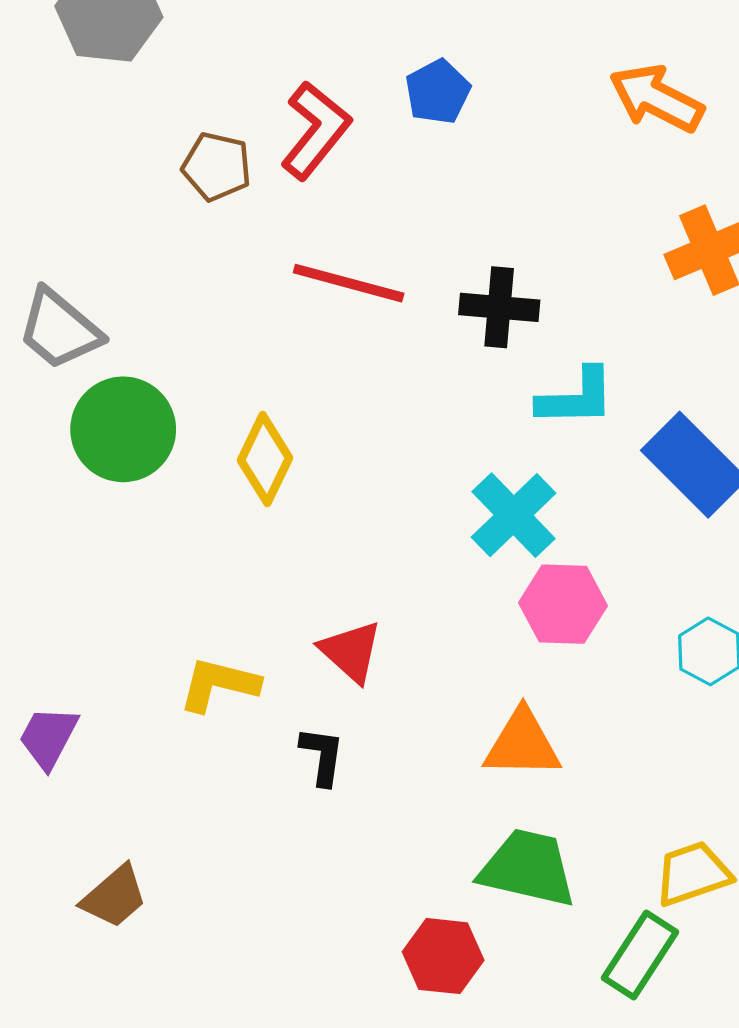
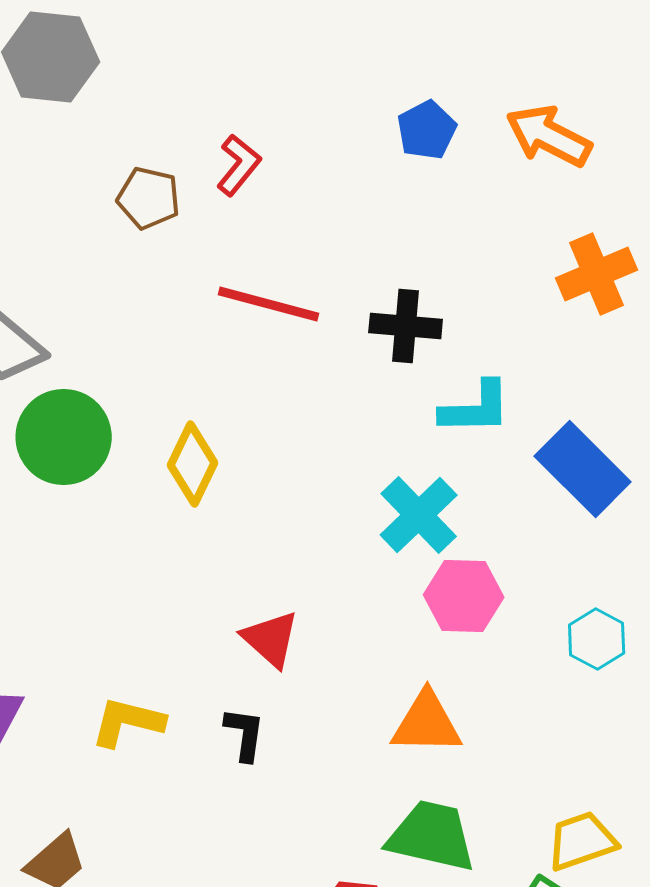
blue pentagon: (438, 92) -> (427, 130), moved
red L-shape: (316, 130) -> (239, 165), size x0.7
yellow L-shape: (219, 684) -> (128, 722), moved

